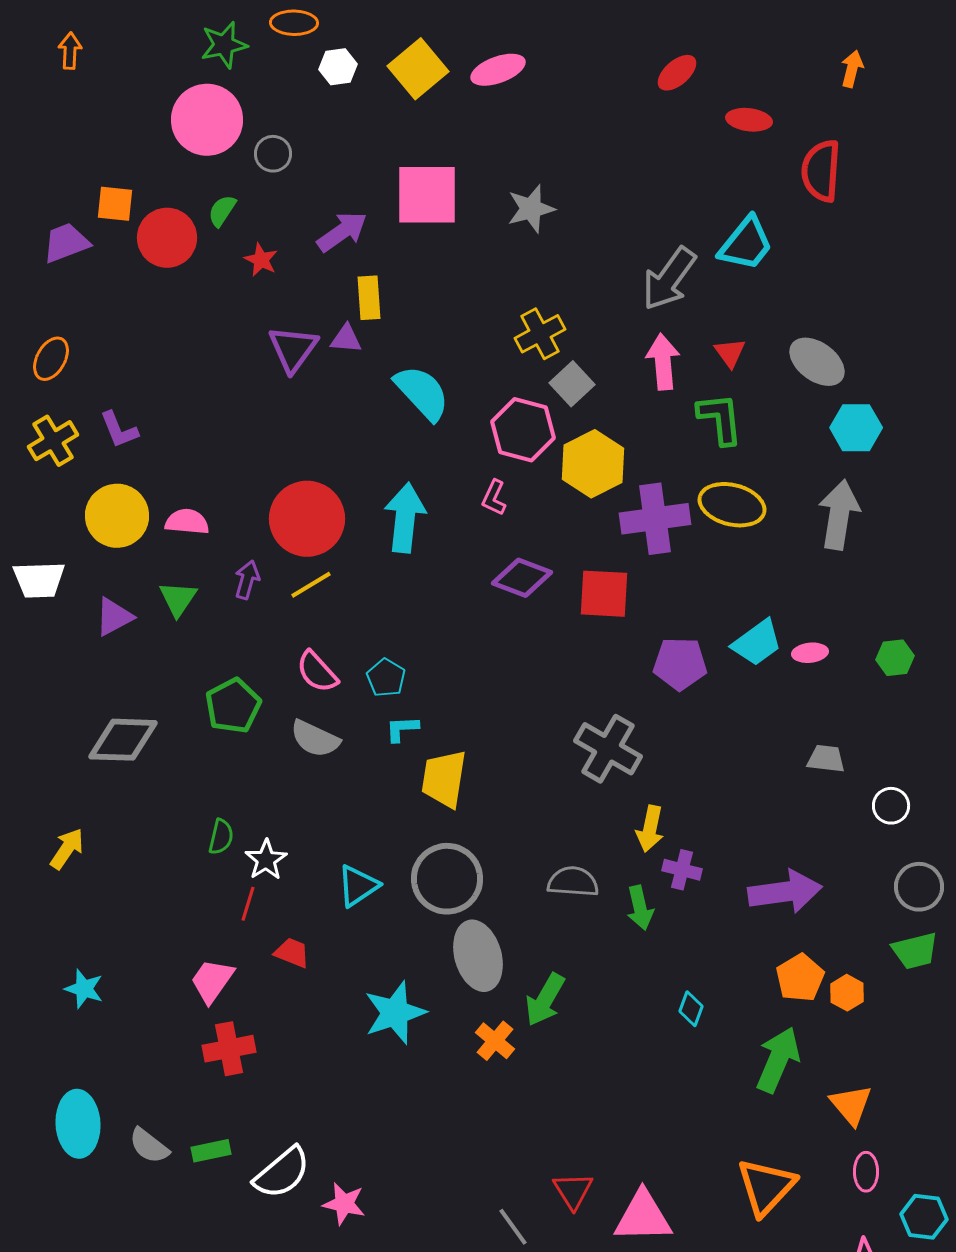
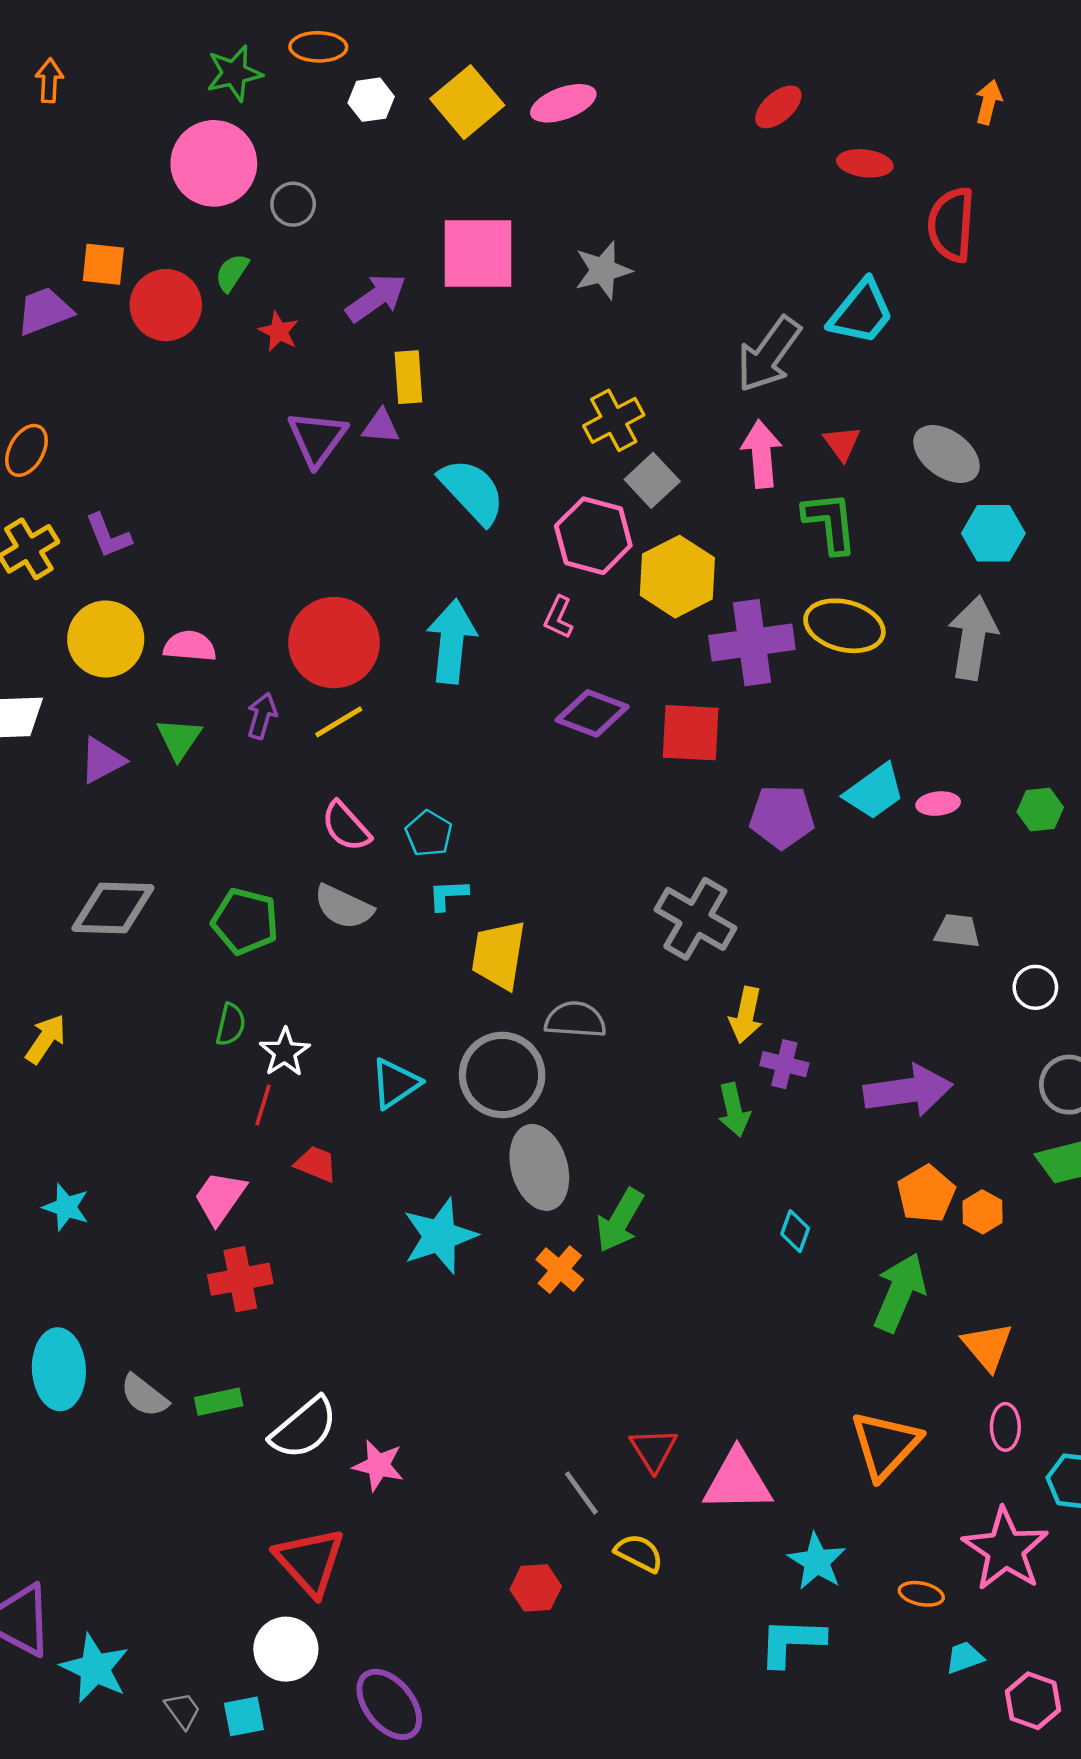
green pentagon: (233, 706) -> (245, 921), moved, turned -30
gray semicircle: (573, 882) -> (575, 1020), moved

